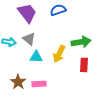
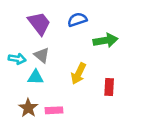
green arrow: (81, 42) -> (105, 40), moved
cyan triangle: (36, 57) -> (36, 77), moved

